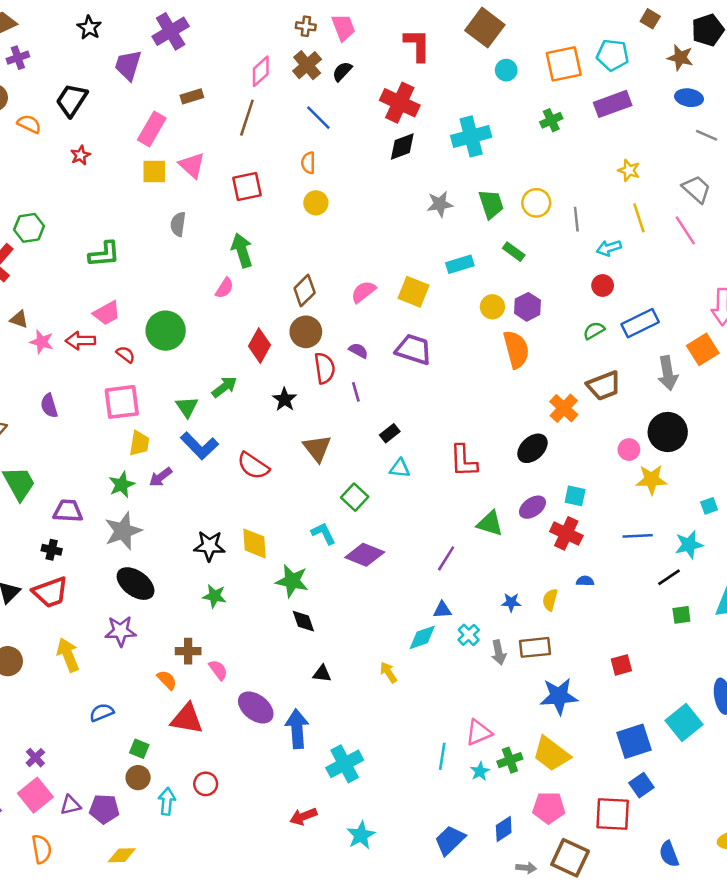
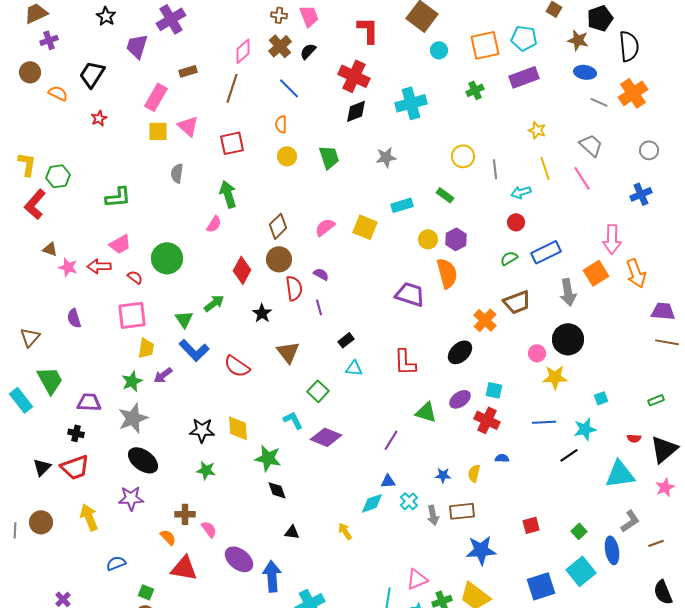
green trapezoid: (491, 204) -> (329, 157), moved
purple trapezoid: (414, 349) -> (410, 294), moved
green square: (681, 615) -> (579, 531), moved, turned -35

